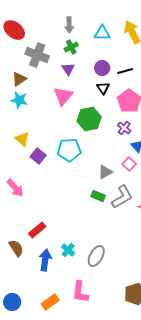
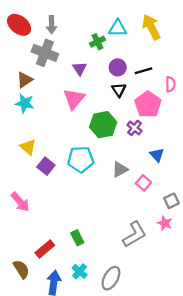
gray arrow: (69, 25) -> (52, 25), moved
green cross: (71, 47) -> (98, 42), moved
purple cross: (124, 128) -> (134, 128), moved
pink square: (129, 164) -> (143, 183), moved
gray triangle: (105, 172) -> (120, 169), moved
green rectangle: (98, 196) -> (77, 238), moved, turned 40
gray L-shape: (122, 197) -> (134, 234), moved

